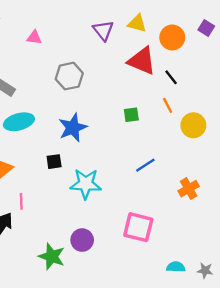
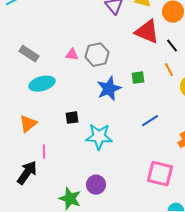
pink triangle: (34, 37) -> (72, 55), moved
gray hexagon: (69, 76) -> (97, 55), moved
blue star: (73, 128) -> (109, 89), moved
pink square: (138, 227) -> (160, 174), moved

